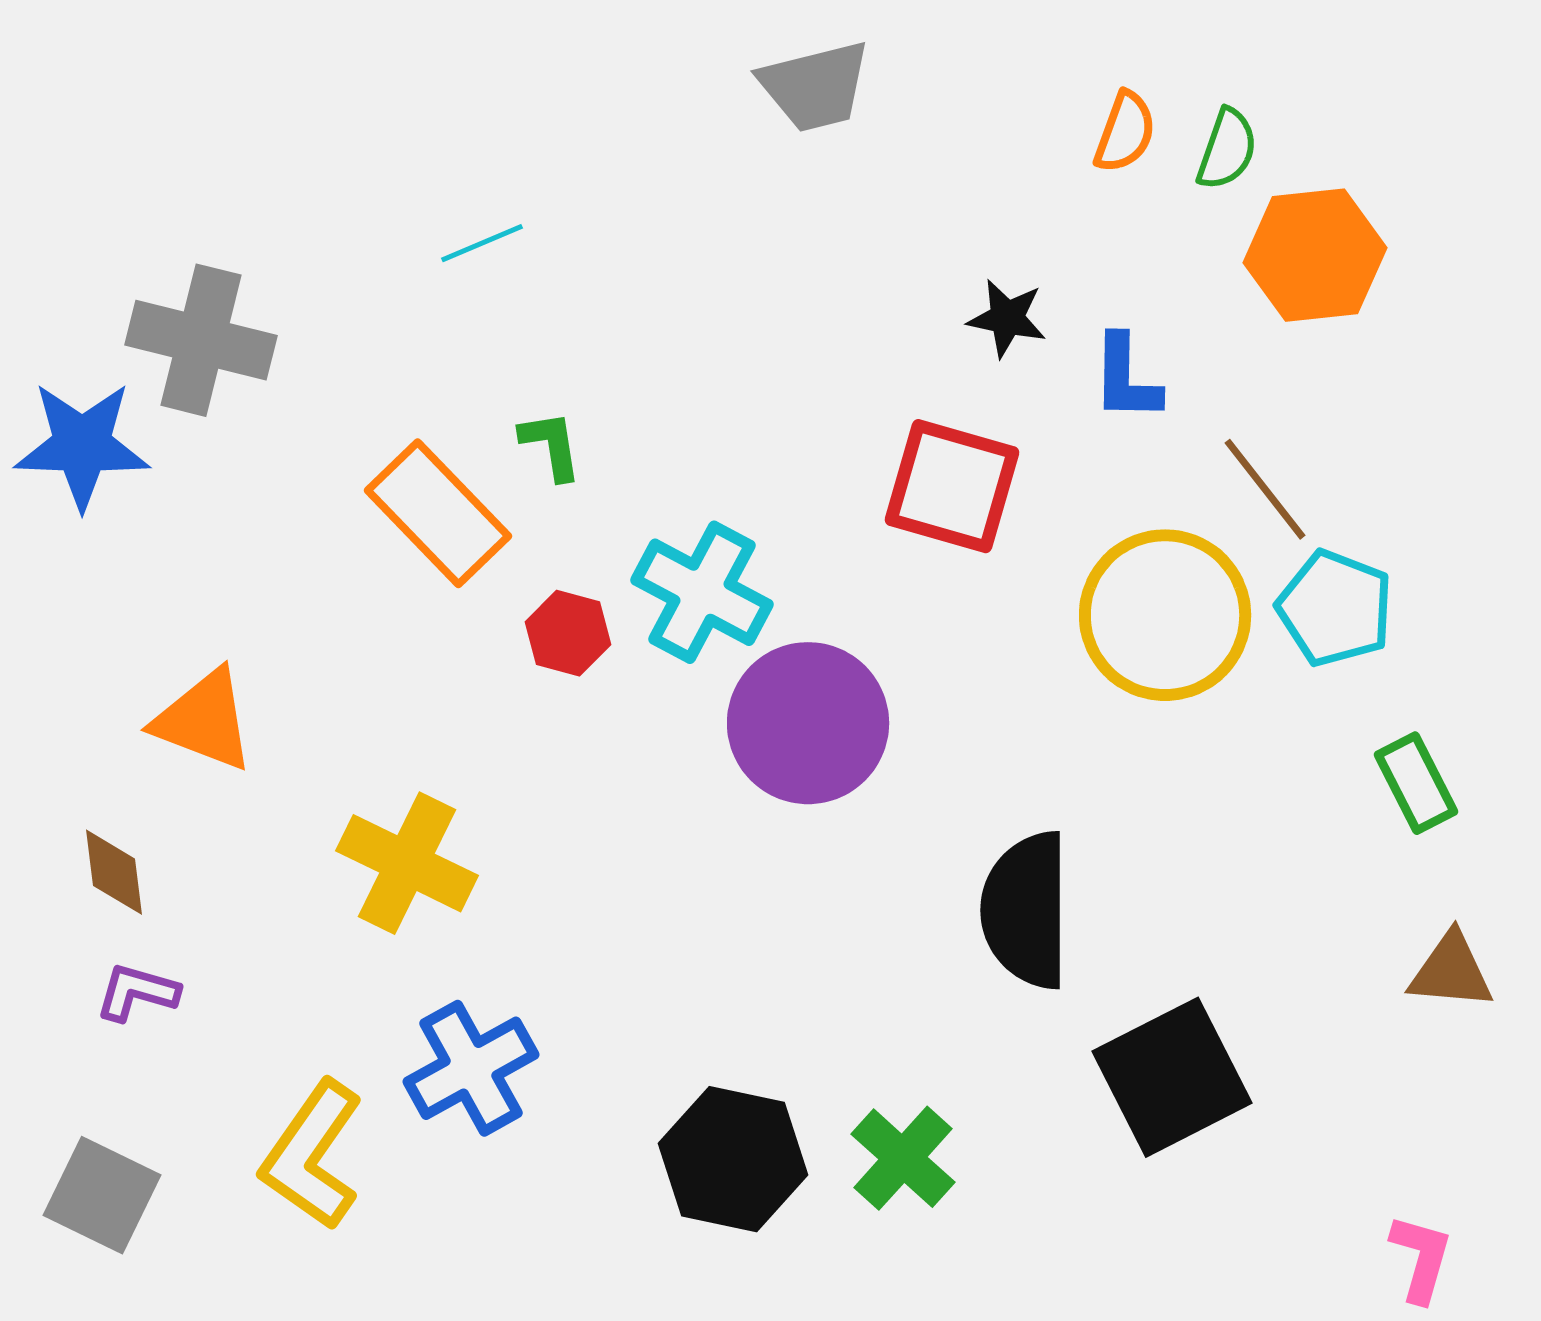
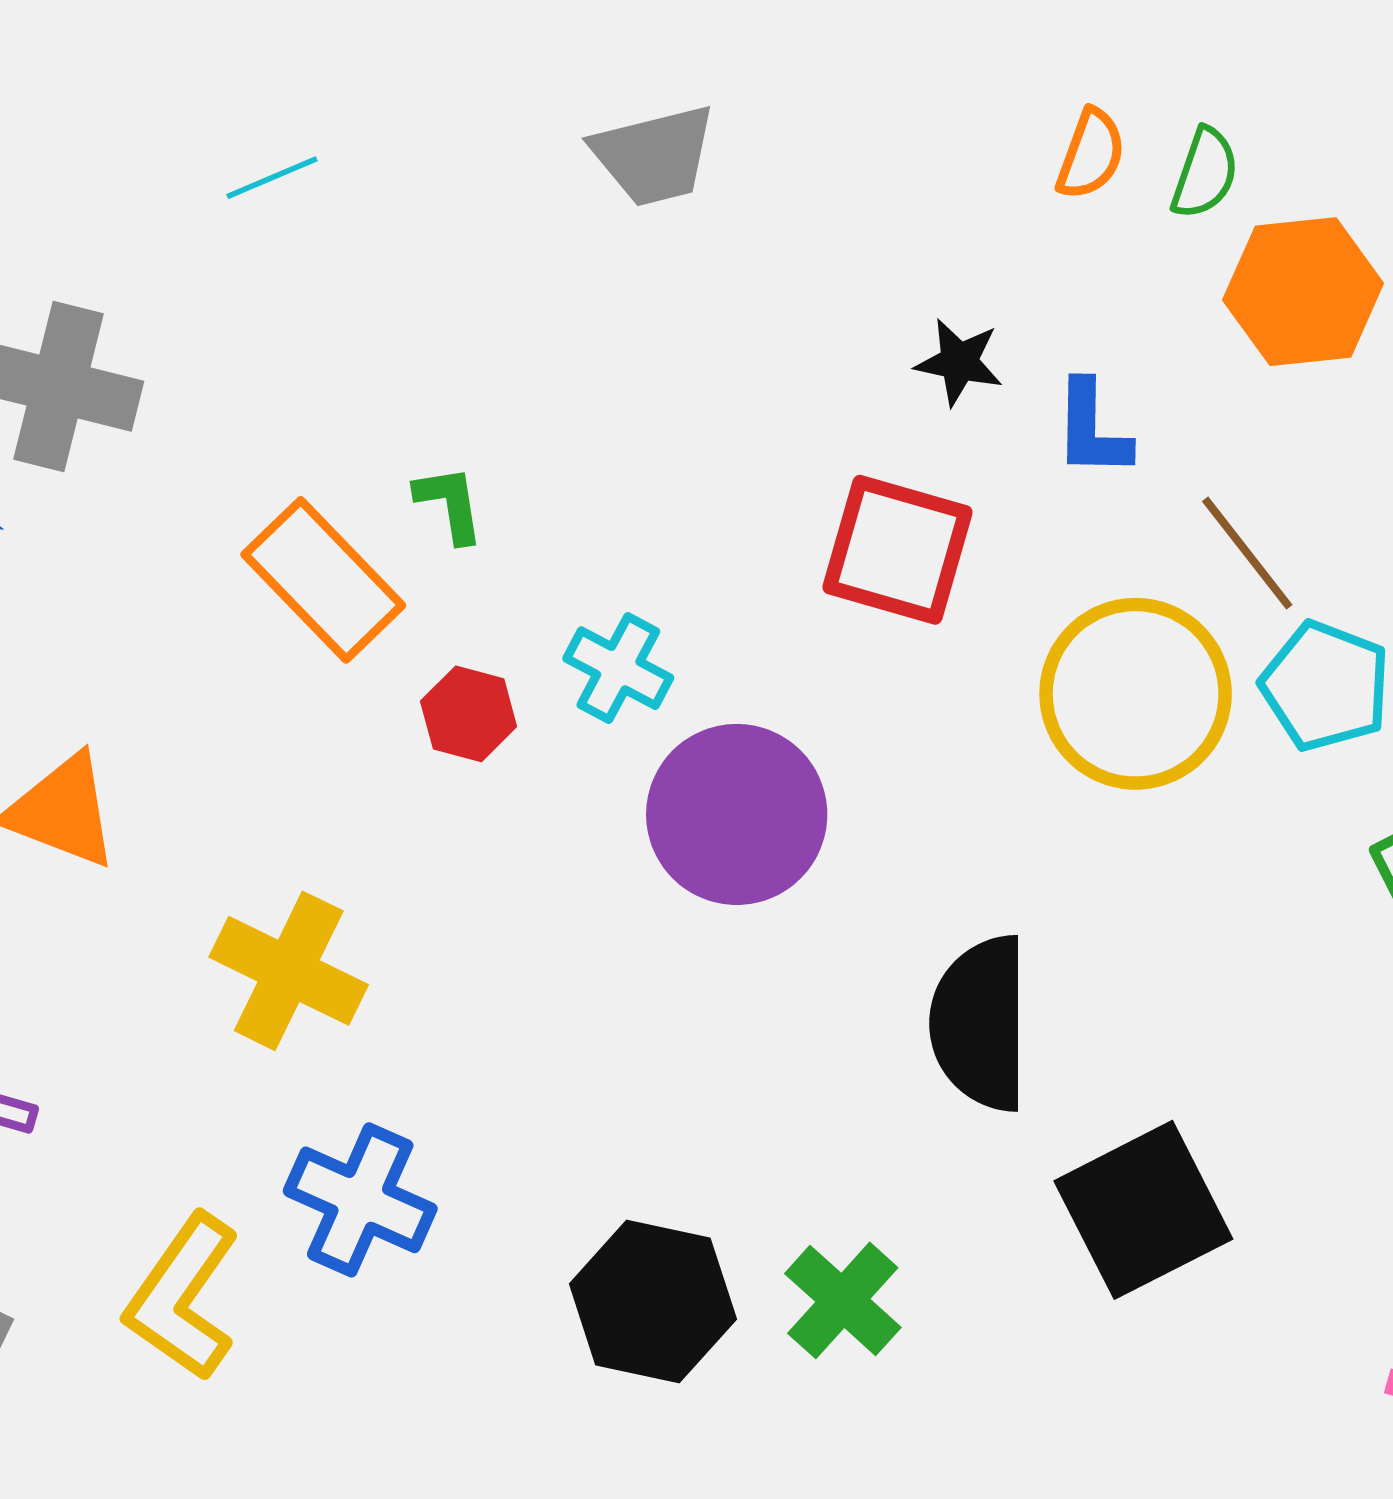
gray trapezoid: (815, 86) -> (654, 155), moved
cyan line: (482, 243) -> (272, 178), moved
cyan cross: (702, 592) -> (618, 668), size x0.7
blue cross: (471, 1068) -> (360, 1200), turned -37

